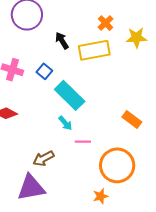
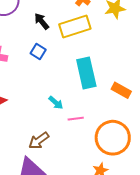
blue square: (44, 71) -> (38, 51), moved
cyan rectangle: (70, 95) -> (86, 73), moved, turned 40

